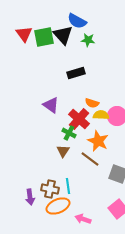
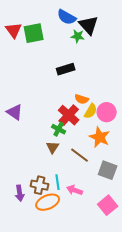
black triangle: (63, 35) -> (89, 25), moved
purple triangle: (51, 105) -> (15, 112), moved
yellow semicircle: (101, 115) -> (91, 111), turned 119
orange star: (98, 141) -> (100, 137), moved
pink arrow: (83, 219) -> (75, 190), moved

